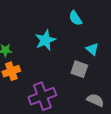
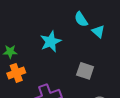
cyan triangle: (92, 49) -> (98, 31), moved

